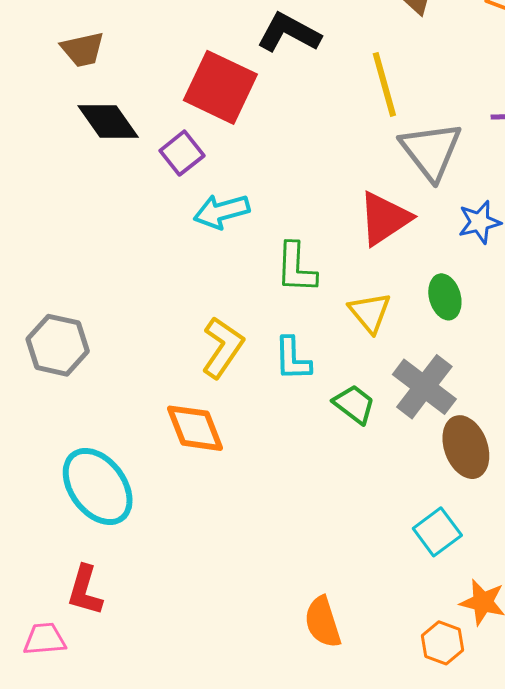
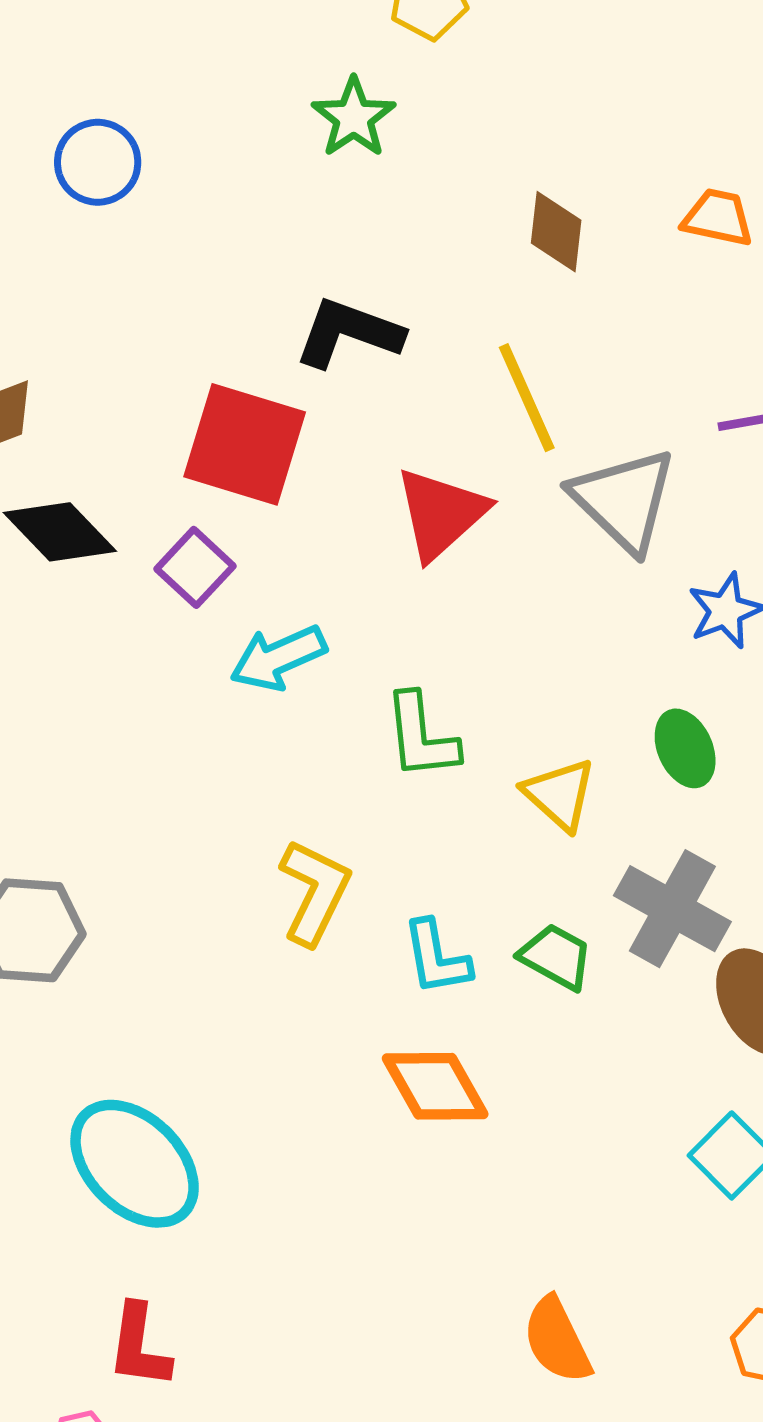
red triangle: (384, 218) -> (441, 514), moved
cyan L-shape: (293, 359) -> (436, 958), moved
orange diamond: (195, 428) -> (435, 1086), moved

